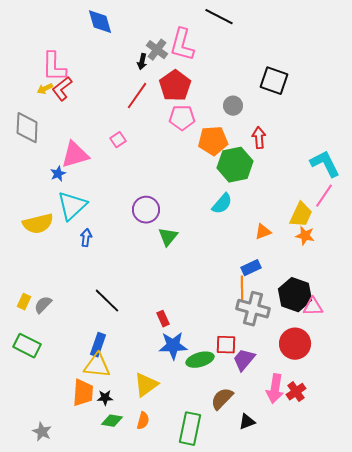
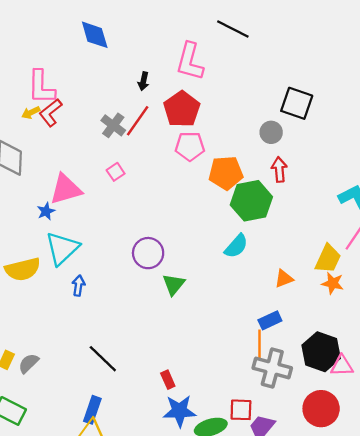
gray cross: (157, 50) -> (113, 125), moved
gray circle: (233, 106) -> (271, 132), moved

